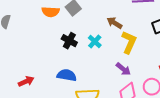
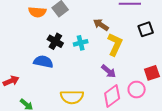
cyan cross: (95, 41) -> (81, 43), turned 32
blue semicircle: (67, 75) -> (43, 62), moved

